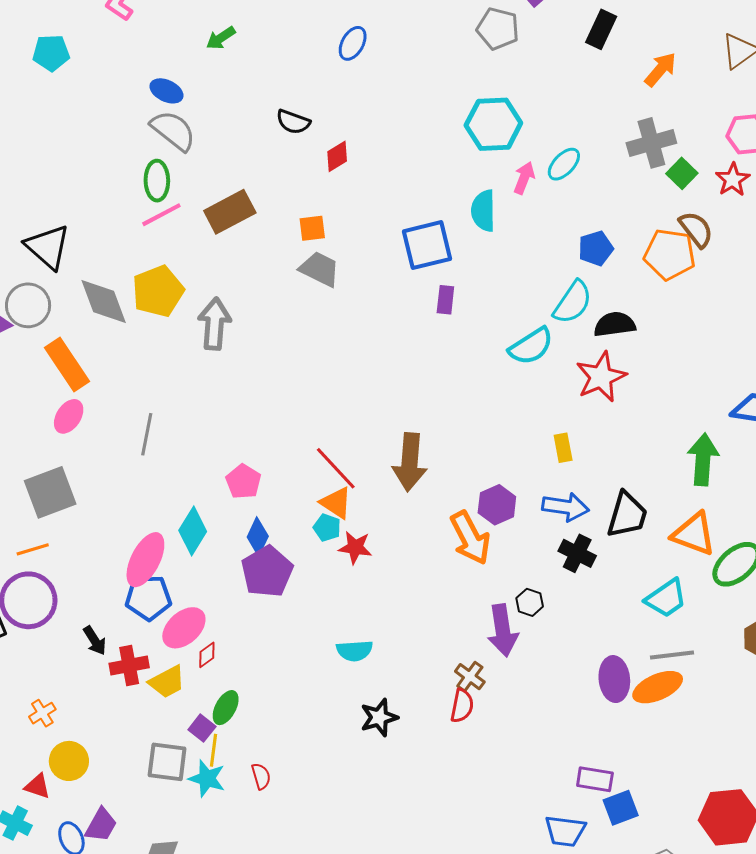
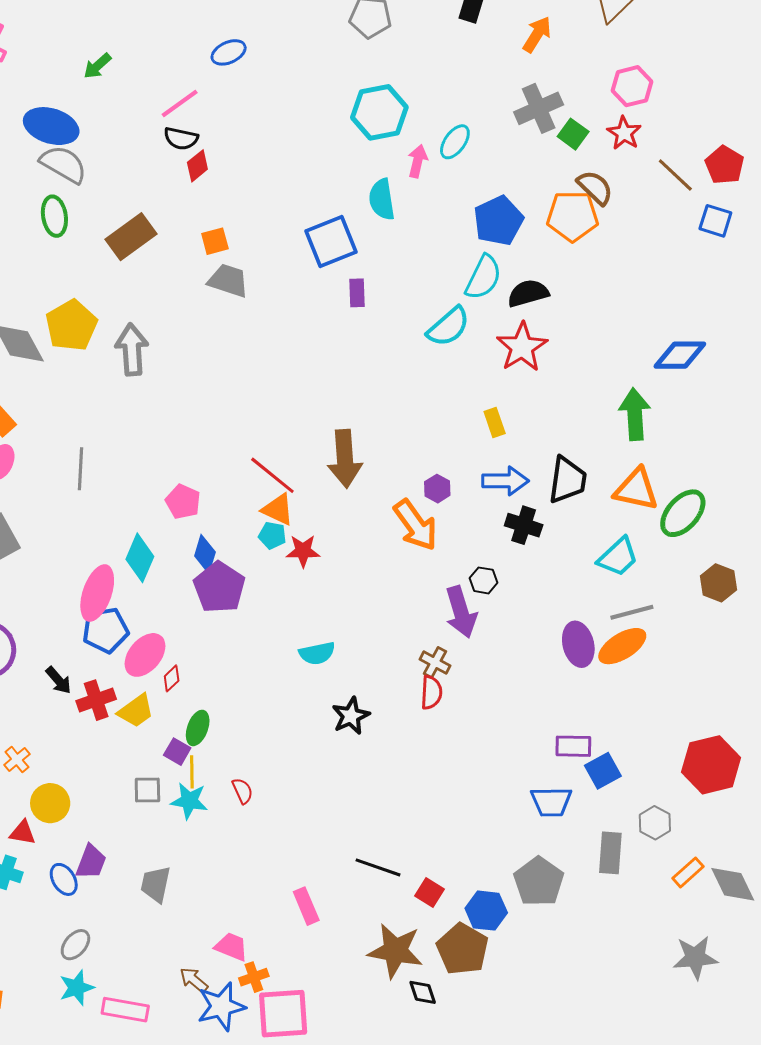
blue ellipse: (353, 43) -> (229, 52), turned 44
blue ellipse: (166, 91) -> (51, 126), size x1.6
red diamond: (337, 156) -> (197, 166), moved
pink line: (161, 215) -> (180, 103), moved
blue pentagon: (596, 248) -> (498, 221), size x1.4
purple hexagon: (497, 505) -> (437, 489), size x0.7
gray square: (167, 762) -> (147, 790), size x0.7

